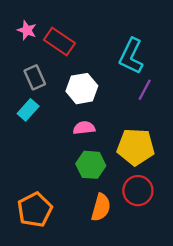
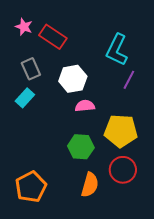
pink semicircle: (84, 128) -> (85, 106), moved

